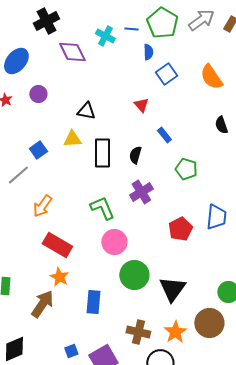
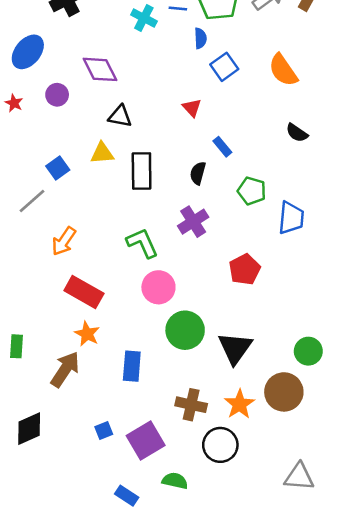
purple diamond: (72, 52) -> (100, 69), moved
black semicircle: (221, 125) -> (297, 133), turned -36
black semicircle: (135, 155) -> (198, 173), moved
blue trapezoid: (216, 217) -> (291, 218), moved

